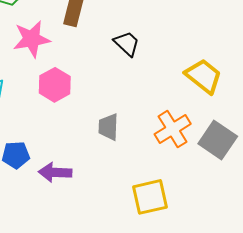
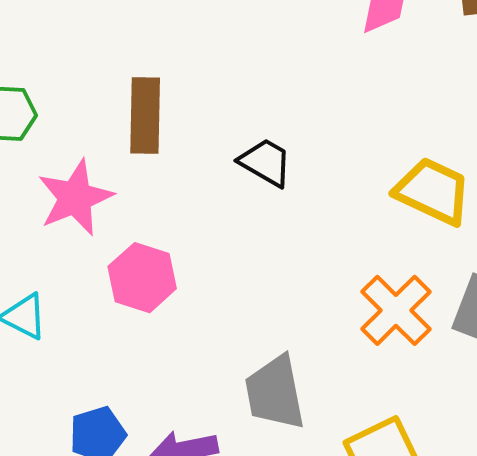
gray trapezoid: (108, 127) -> (275, 393), moved, size x1.4

